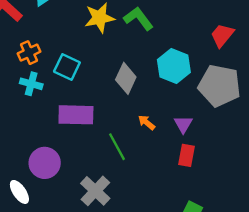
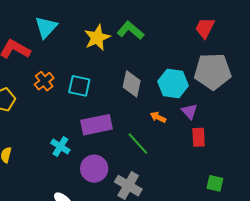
cyan hexagon: (174, 66) -> (173, 84), moved
cyan cross: (31, 84) -> (60, 146), moved, turned 30
purple circle: (45, 163) -> (94, 169), moved

